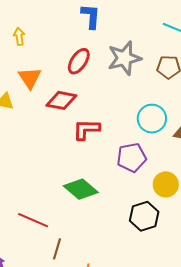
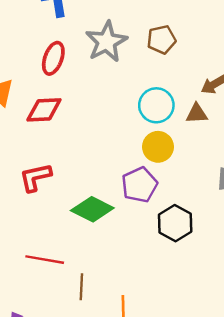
red L-shape: (86, 129) -> (35, 177), moved
purple pentagon: (132, 158) -> (140, 185), moved
yellow circle: (166, 184) -> (158, 147), moved

